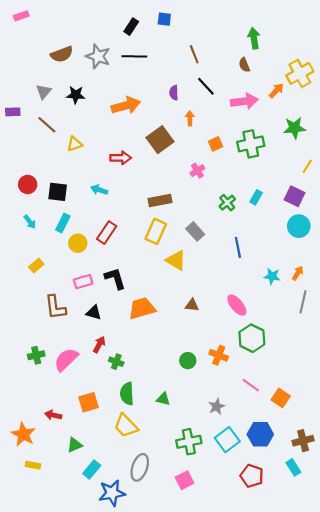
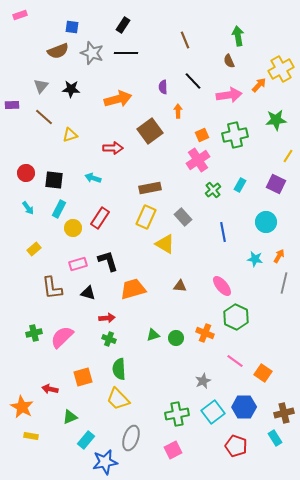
blue square: (164, 19) -> (72, 27), moved
brown line: (194, 54) -> (185, 40), moved
pink cross: (197, 171) -> (198, 160), moved, size x1.6
cyan circle: (299, 226) -> (266, 222), moved
red arrow: (99, 345) -> (107, 318), moved, turned 56
green triangle: (163, 399) -> (153, 335), moved, turned -32

